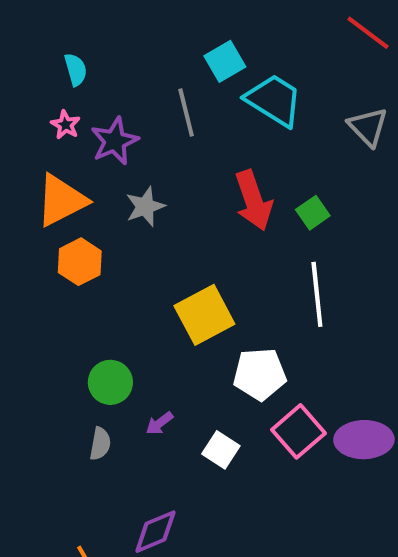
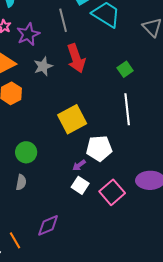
red arrow: (254, 200) -> (76, 58), moved
purple arrow: (159, 423) -> (79, 165), moved
pink square: (299, 431) -> (112, 192), moved

